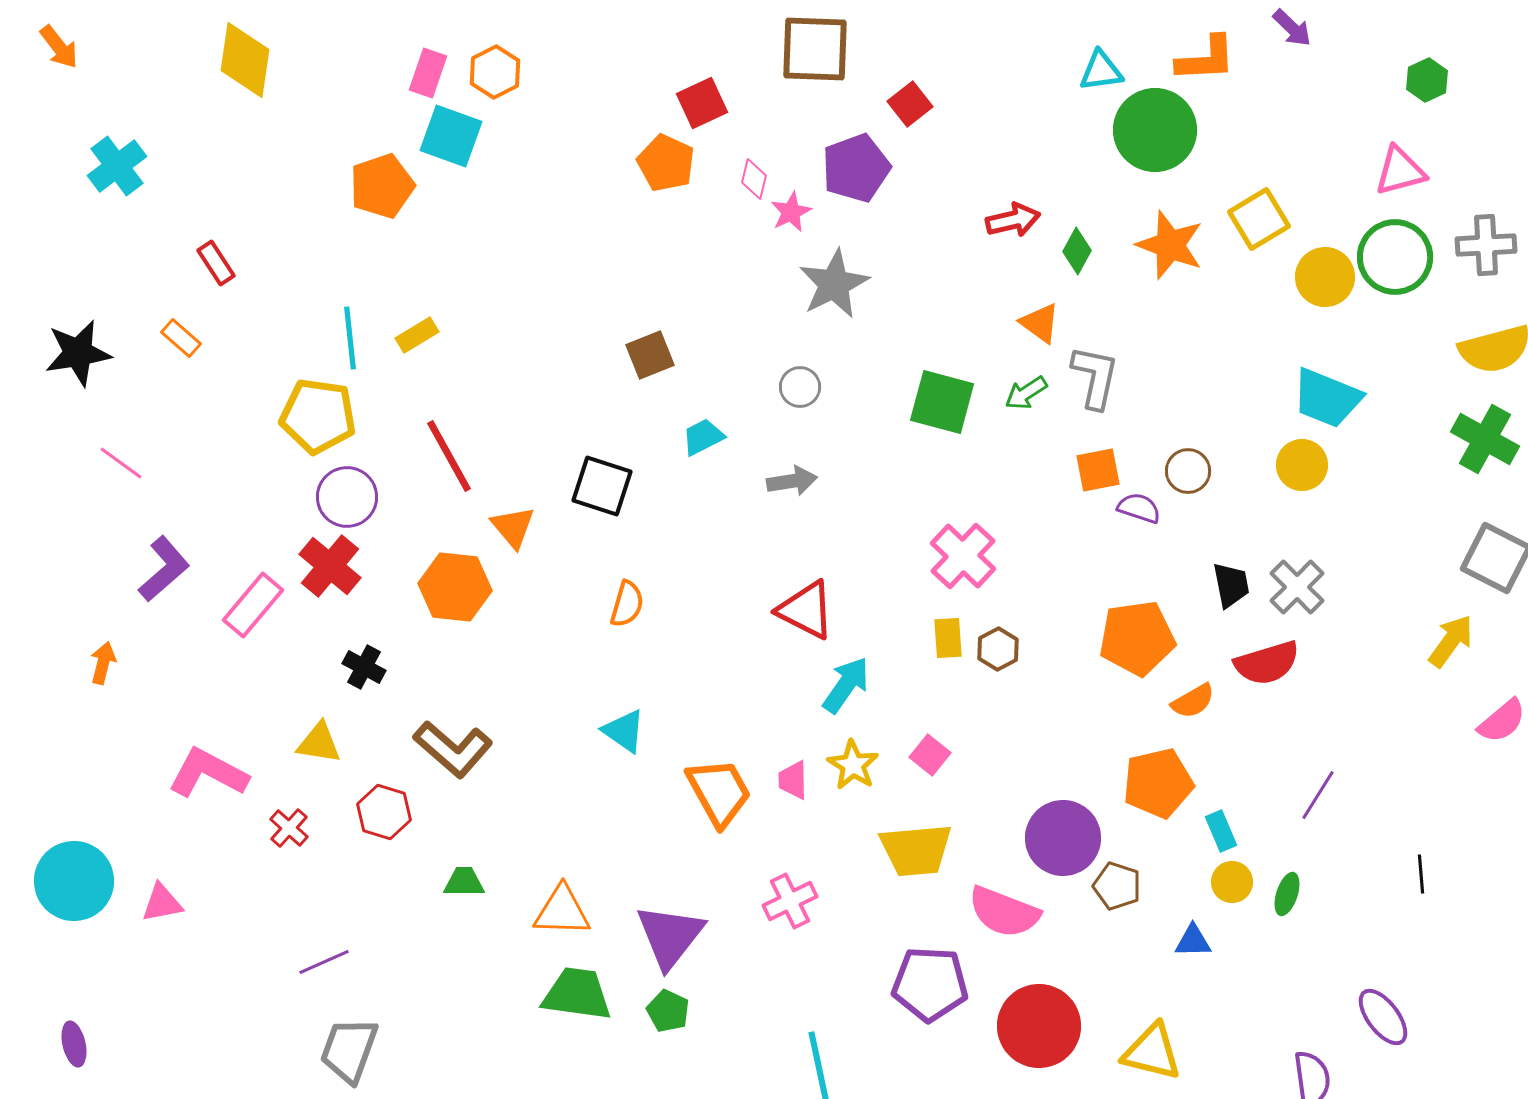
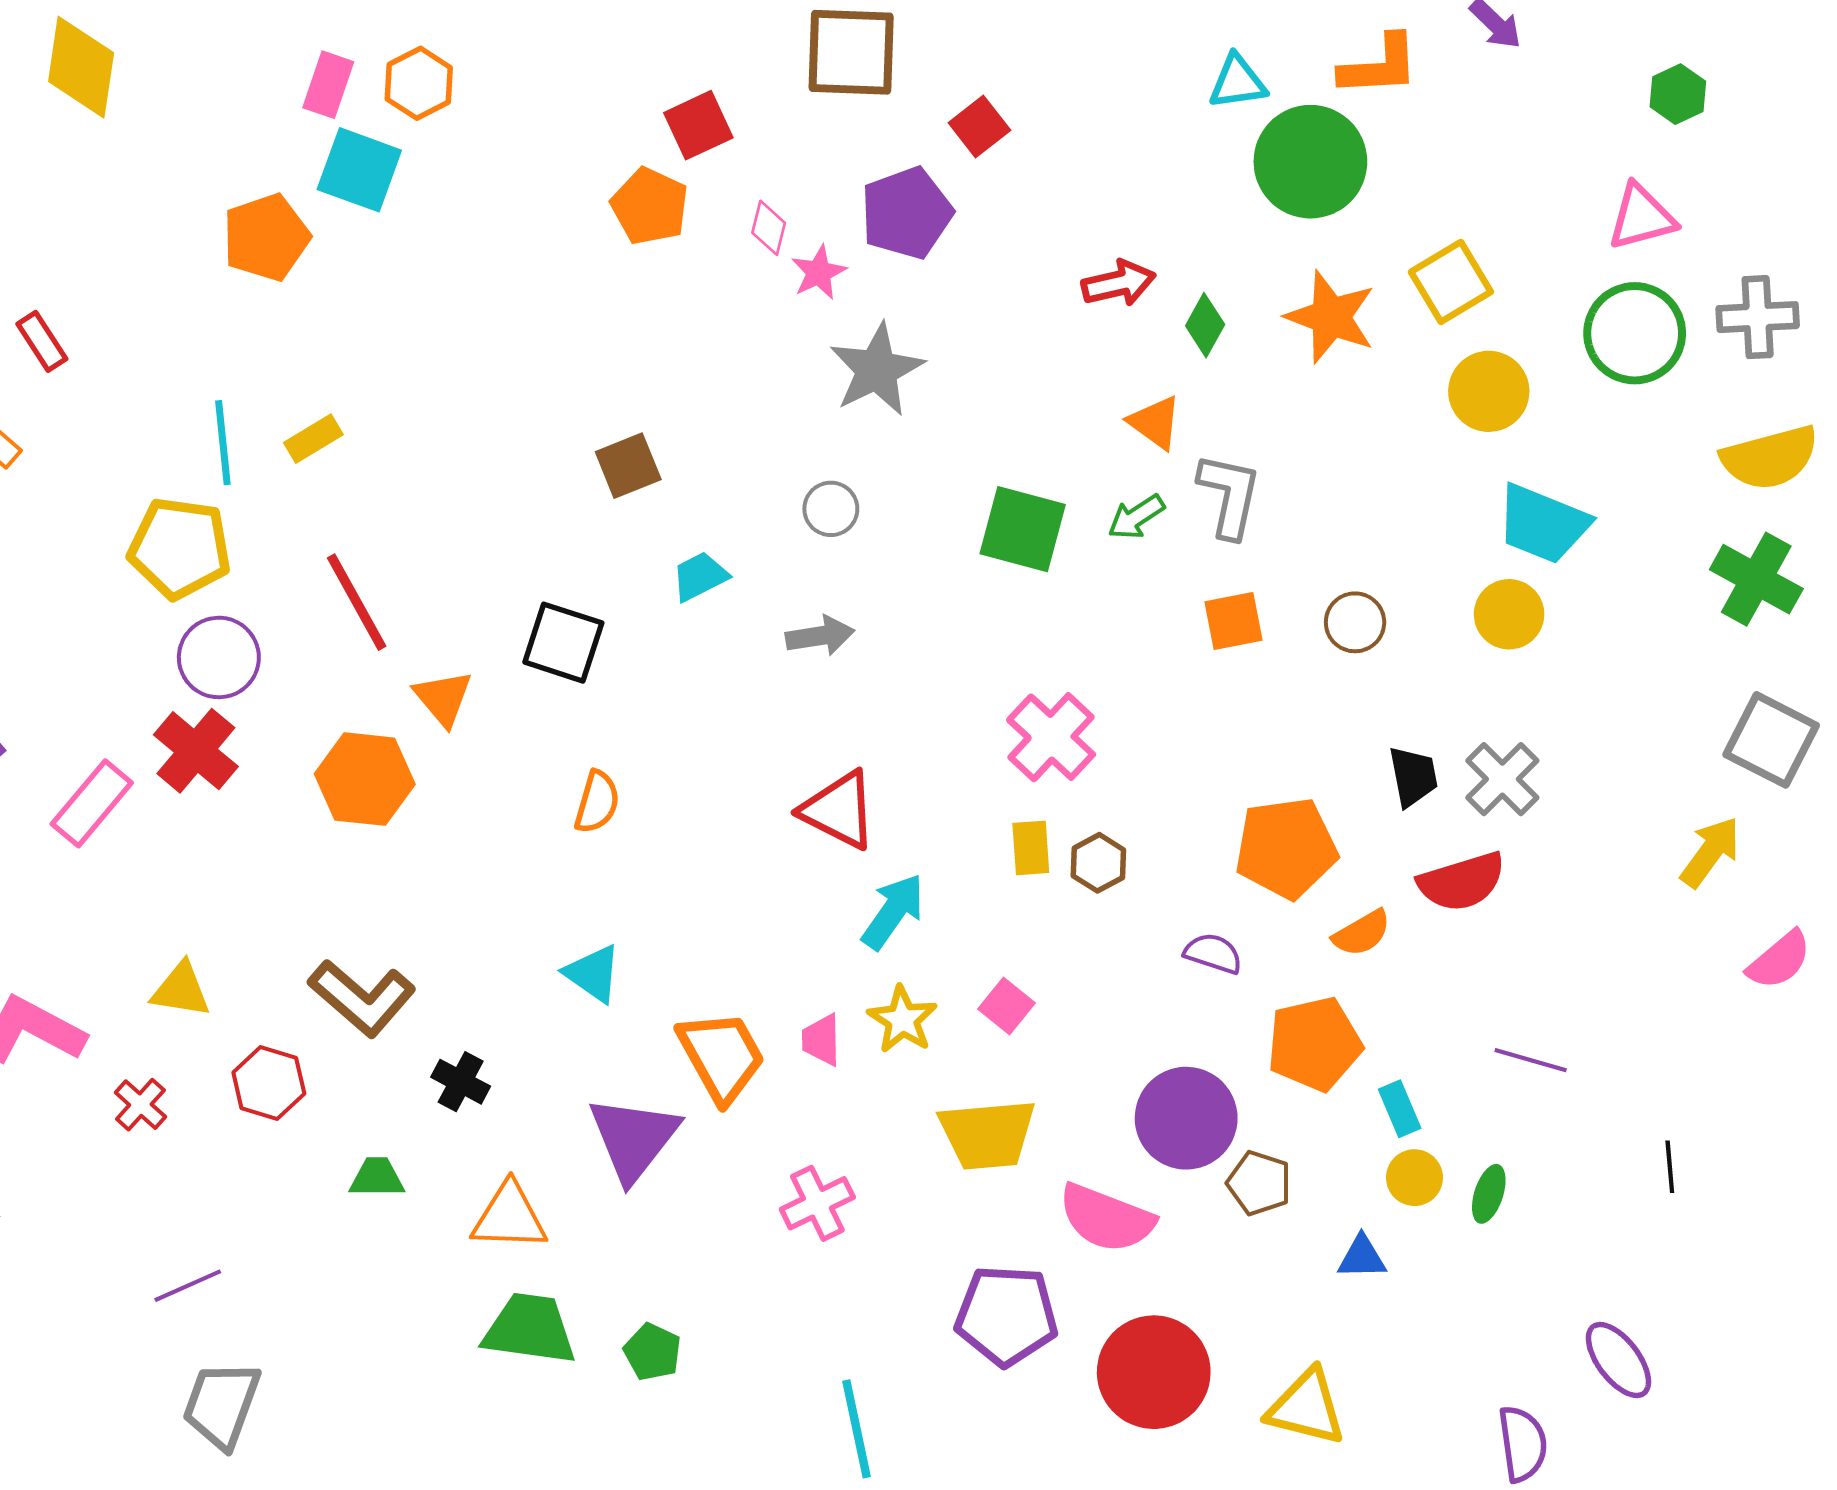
yellow circle: (1325, 277) -> (1489, 391), moved
purple semicircle: (1139, 508) -> (1213, 953), moved
black cross: (364, 667) -> (461, 1082), moved
purple line: (1318, 795) -> (1531, 1060), turned 74
purple triangle: (670, 936) -> (634, 1138), moved

